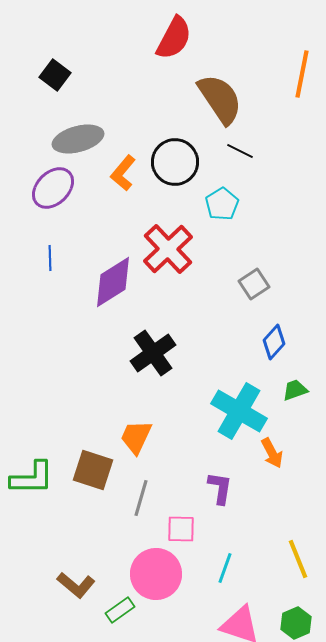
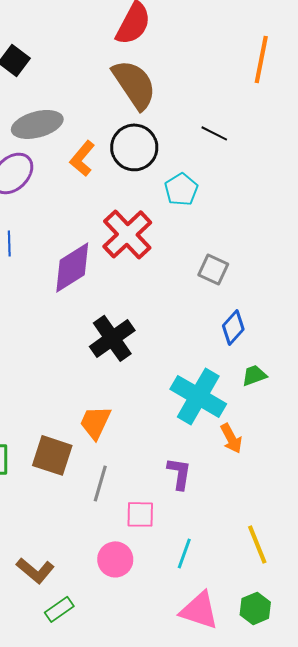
brown semicircle: (220, 99) -> (134, 84), moved
black line: (240, 151) -> (214, 133), moved
gray square: (254, 284) -> (213, 269), turned -32
pink circle: (156, 574) -> (115, 559), size x0.7
green rectangle: (120, 610) -> (59, 609), moved

